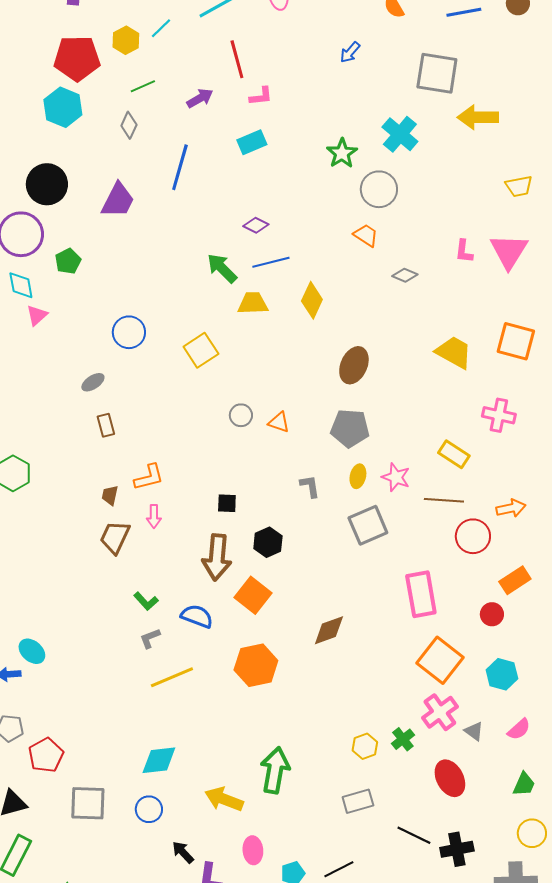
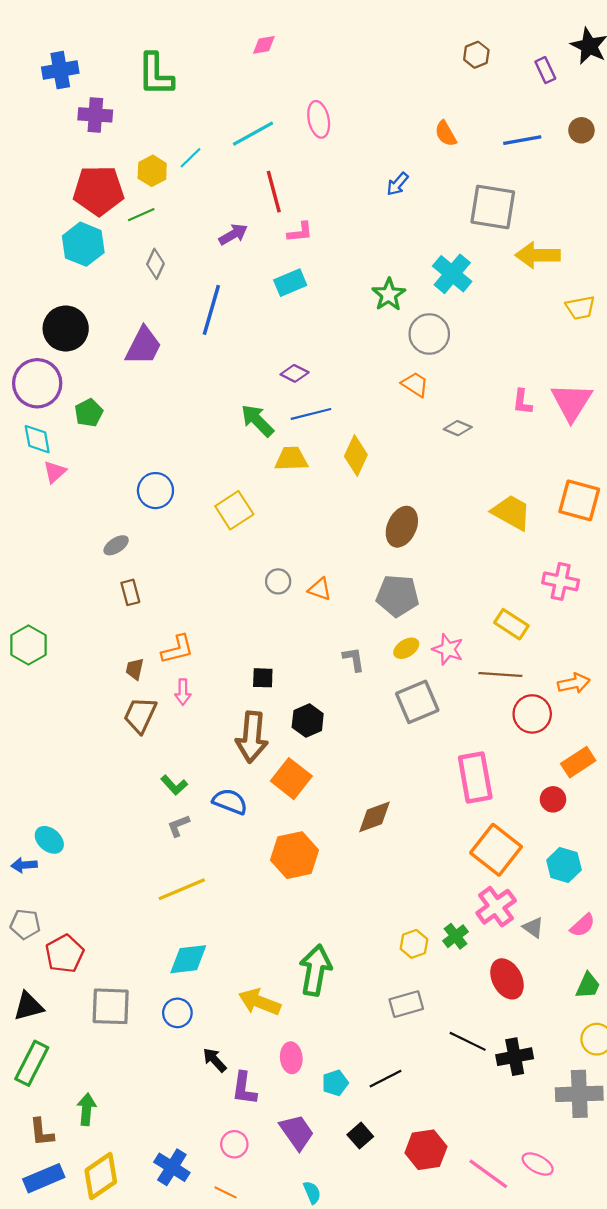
green line: (143, 86) -> (141, 215), moved
yellow trapezoid: (519, 186) -> (580, 308), moved
yellow ellipse: (358, 476) -> (406, 648), turned 45
yellow line: (172, 677) -> (182, 889), moved

